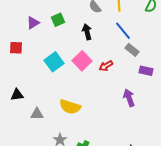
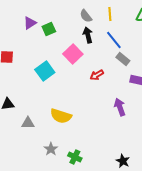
purple triangle: (33, 23) -> (30, 23), moved
black arrow: (87, 32) -> (88, 35), moved
pink square: (82, 61) -> (73, 54), moved

